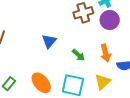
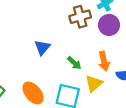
yellow triangle: (103, 82) -> (94, 84), moved

